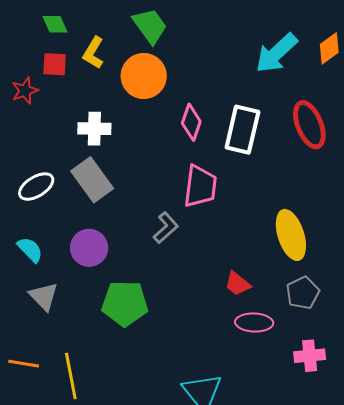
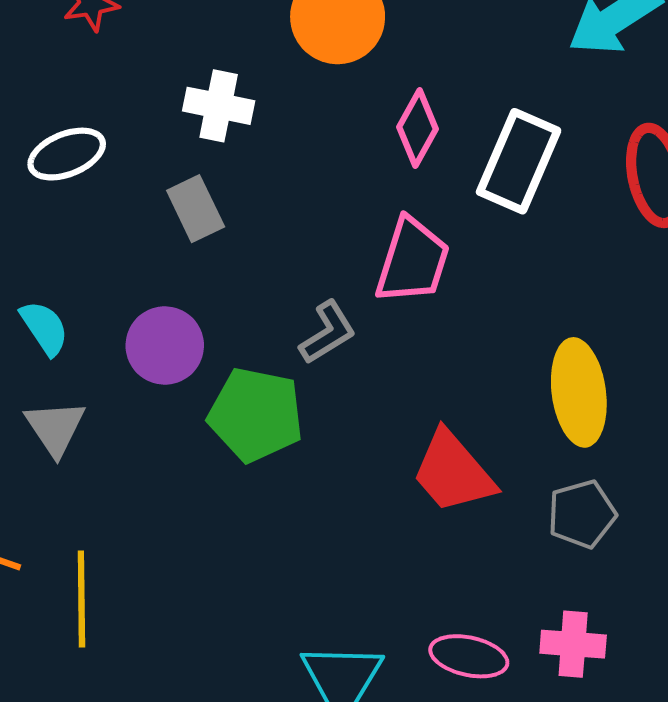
gray rectangle: (92, 180) -> (196, 209), size x0.7
white ellipse: (36, 187) -> (67, 154), moved
red trapezoid: (238, 284) -> (453, 472), size x1.6
green pentagon: (125, 303) -> (256, 415), moved
pink ellipse: (254, 322) -> (469, 656), moved

